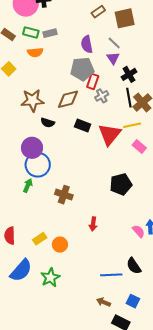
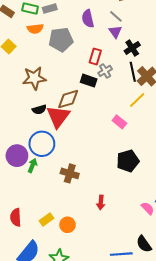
gray pentagon: (82, 69) -> (61, 40), moved
brown diamond: (68, 99) -> (68, 99), moved
black semicircle: (48, 123) -> (39, 109), moved, turned -32
yellow line: (132, 125) -> (137, 100), turned -30
black rectangle: (83, 126) -> (89, 81), moved
red triangle: (110, 134) -> (58, 117), moved
pink rectangle: (139, 146) -> (119, 122), moved
purple circle: (32, 148) -> (17, 156), moved

